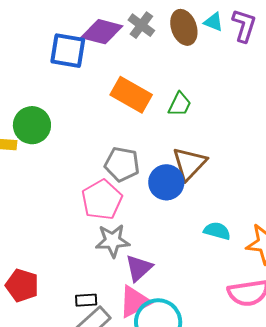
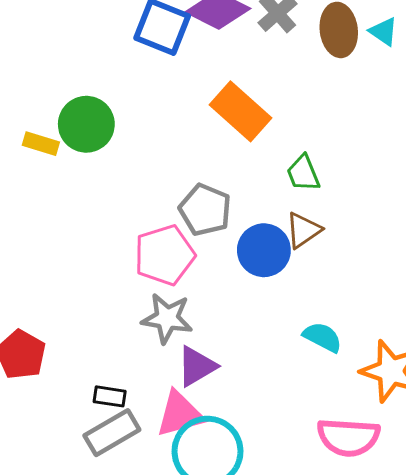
green trapezoid: (180, 104) -> (303, 173), moved, turned 120
brown triangle: (189, 164) -> (303, 230), size x0.7

